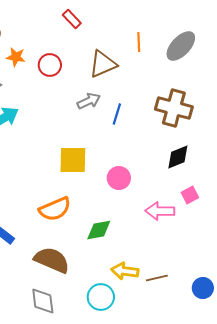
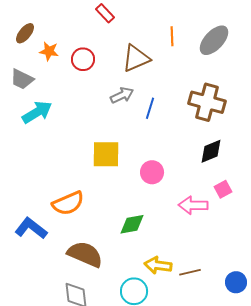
orange semicircle: (55, 209) -> (68, 203), moved

